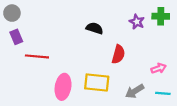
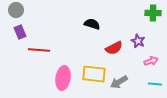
purple star: (137, 22) -> (138, 41), moved
red semicircle: (118, 54) -> (114, 48), turned 48
gray arrow: (135, 91) -> (119, 82), moved

